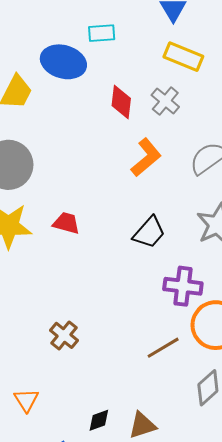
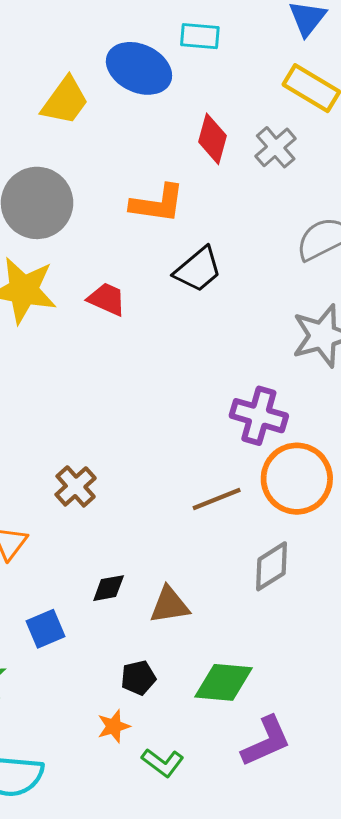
orange L-shape: (146, 157) -> (157, 204), moved, turned 39
black trapezoid: (149, 232) -> (198, 270), moved
brown cross: (64, 335) -> (76, 486), moved

